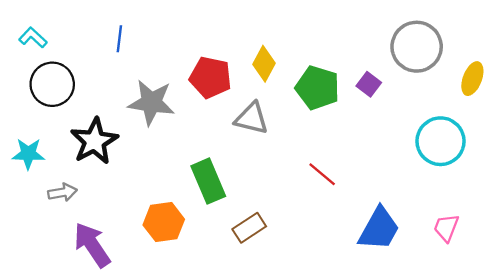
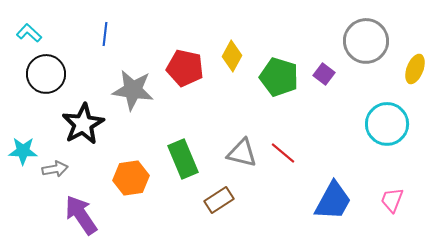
gray triangle: (251, 118) -> (242, 153), moved
cyan star: (28, 154) -> (23, 151), moved
orange hexagon: (164, 222) -> (131, 178), moved

